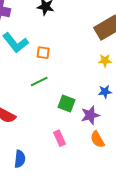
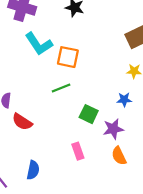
orange square: (43, 53) -> (68, 57), size x1.5
blue star: (105, 92) -> (124, 100), moved

